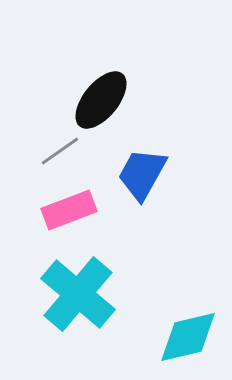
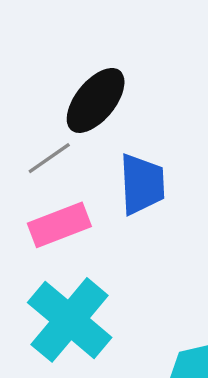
blue trapezoid: (142, 174) -> (142, 184), turned 148

